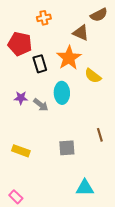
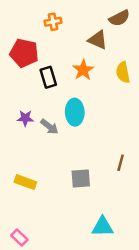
orange star: (69, 58) -> (83, 70), size x0.7
yellow semicircle: (93, 76) -> (123, 72), moved, turned 42
brown line: (100, 135) -> (121, 163), turned 32

